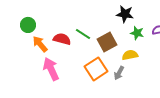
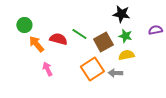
green star: (137, 33) -> (125, 36), moved
pink arrow: (51, 69) -> (47, 69), size x0.6
gray arrow: (119, 73) -> (115, 73), turned 64

